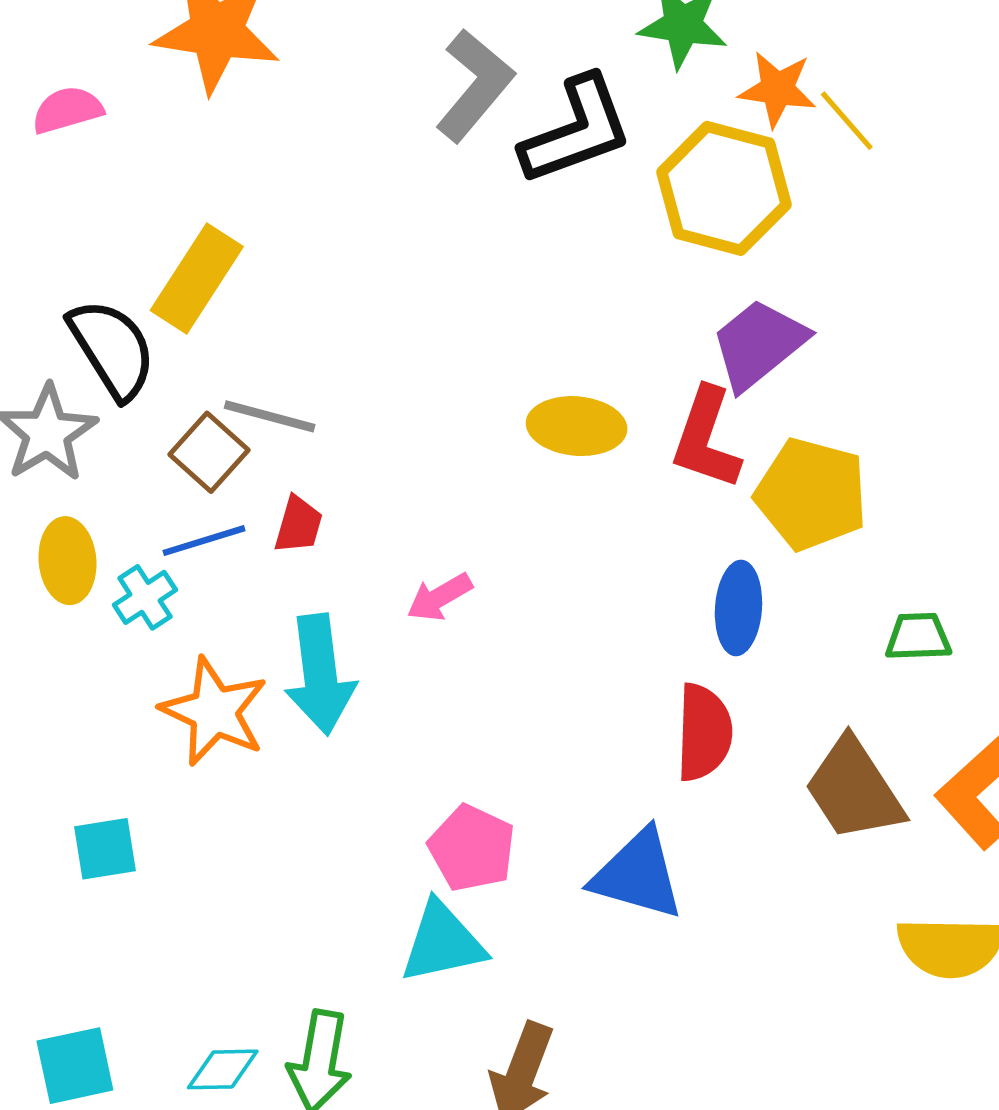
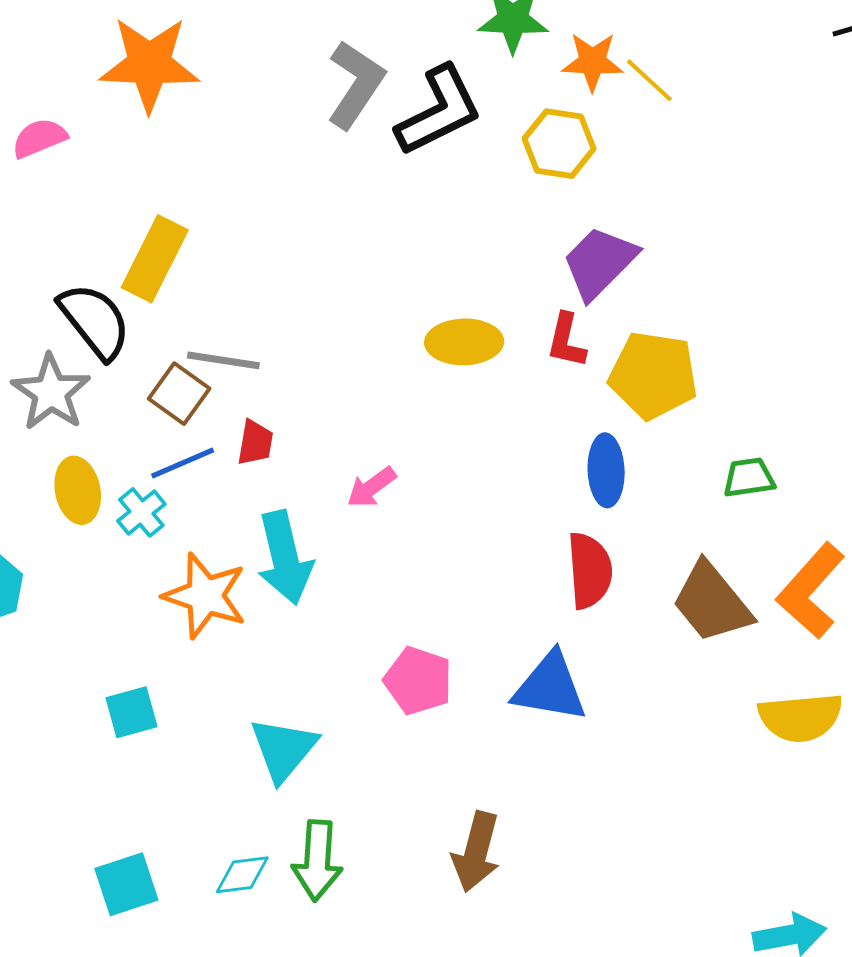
yellow hexagon: (724, 188) -> (559, 144), size x0.7
red L-shape: (706, 438) -> (566, 341), size x0.7
cyan triangle: (442, 942) -> (283, 749), moved, turned -32

